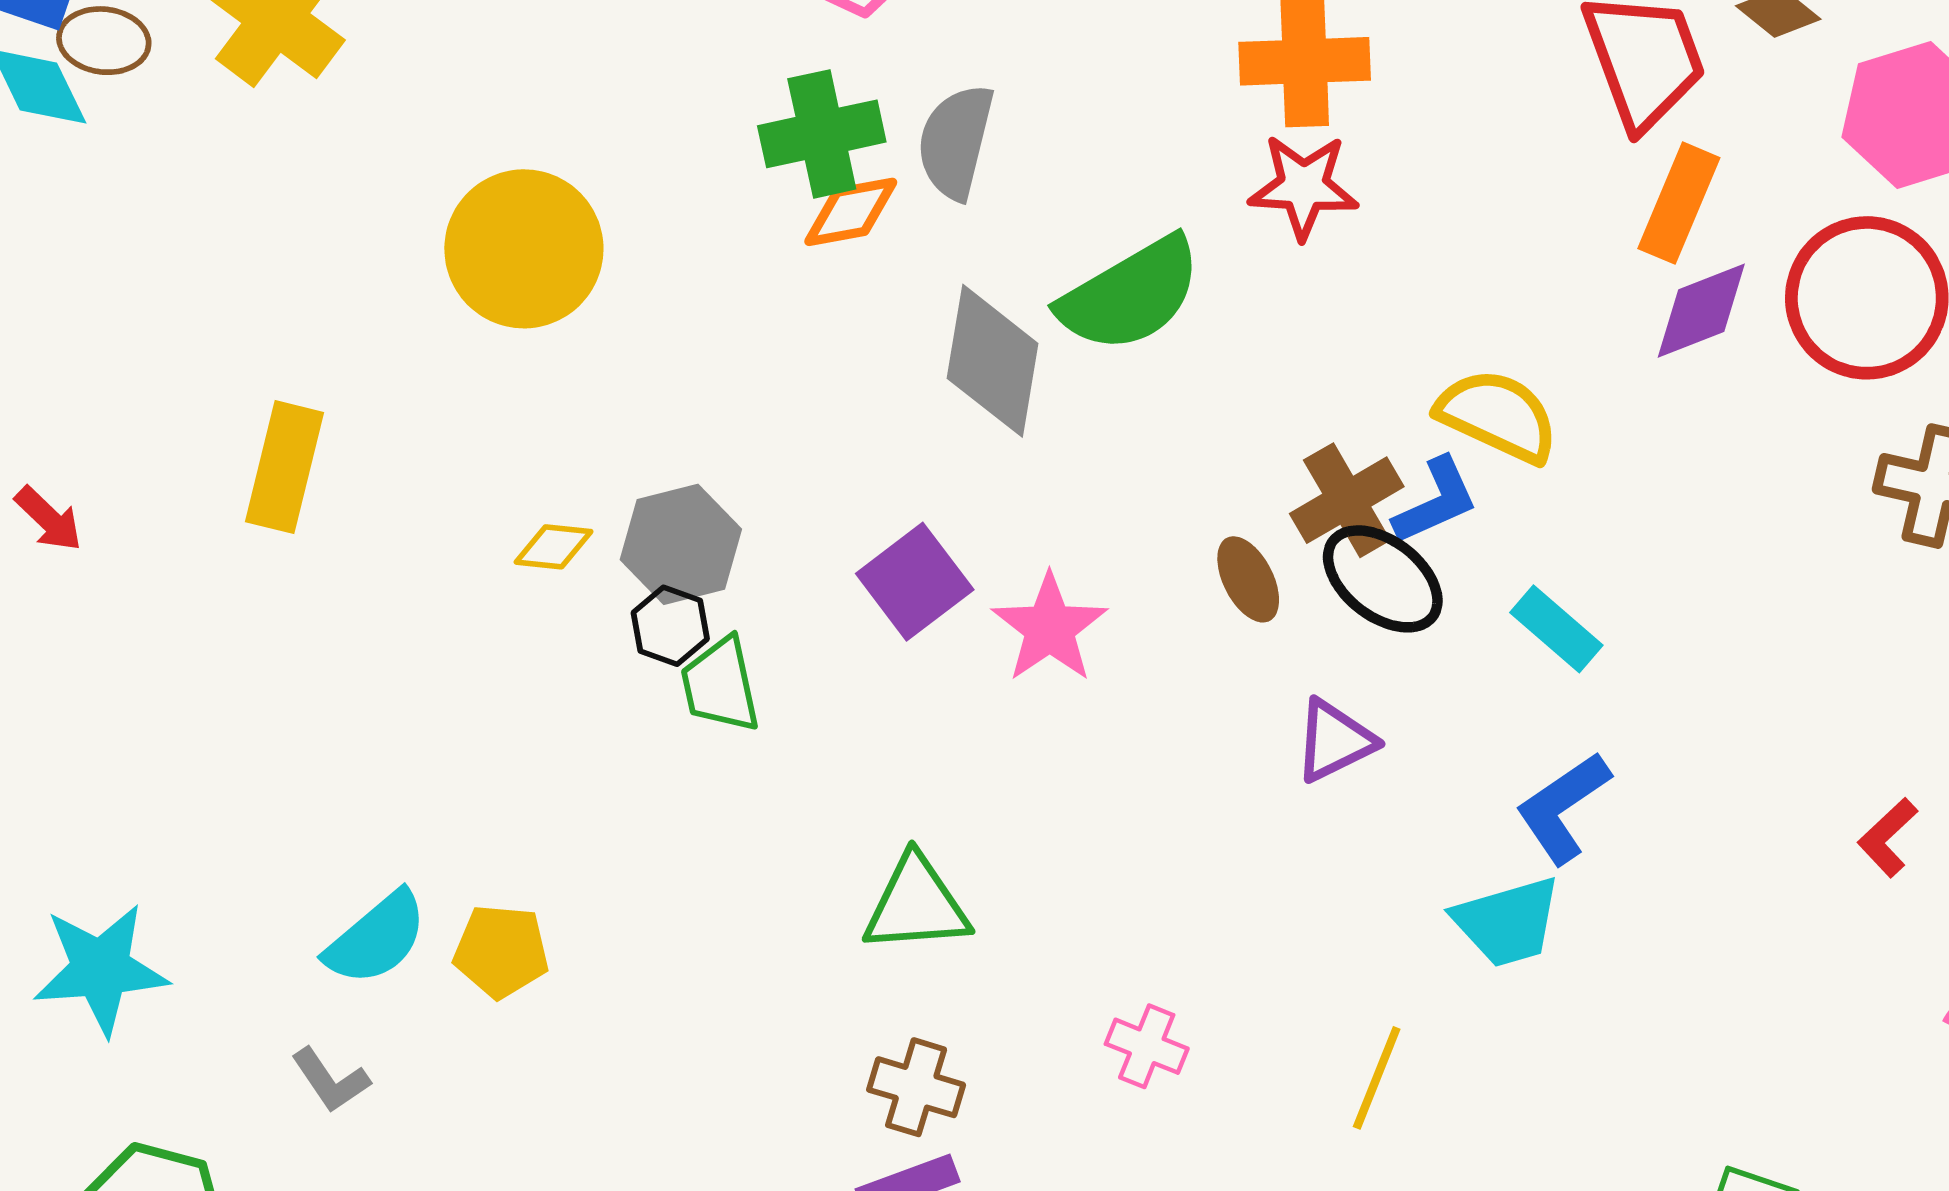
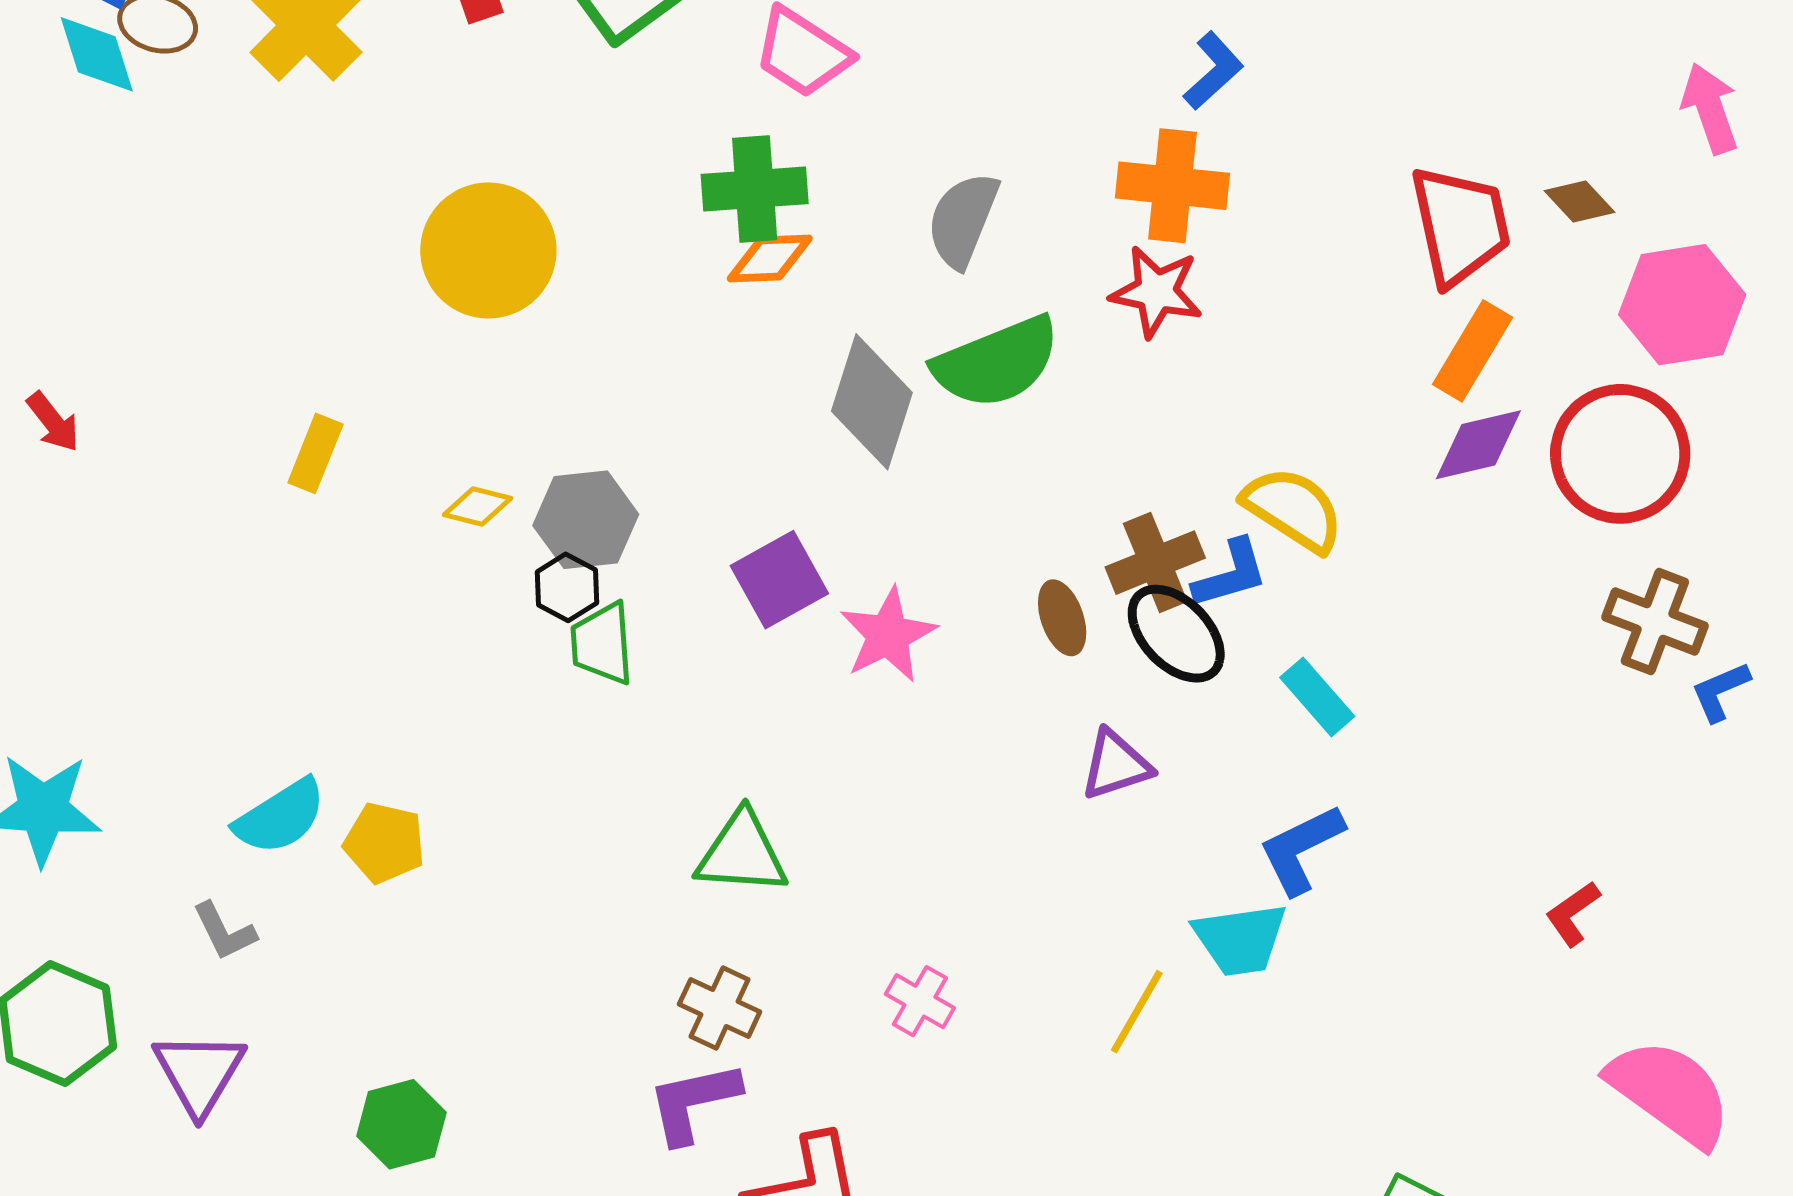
gray semicircle: (956, 142) -> (963, 220), moved
yellow rectangle: (284, 467) -> (315, 453), moved, size x0.7
yellow line: (1377, 1078) -> (1137, 1012), moved

